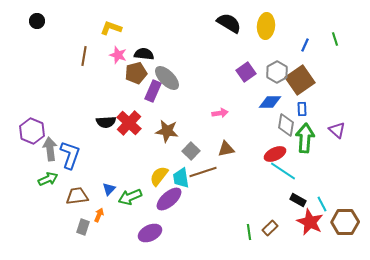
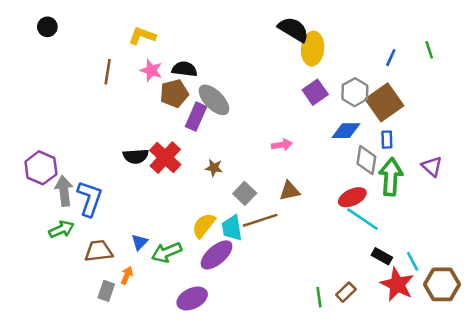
yellow ellipse: (266, 26) -> (313, 49), moved
brown star: (167, 131) -> (214, 168), size x0.6

